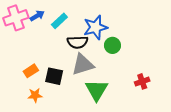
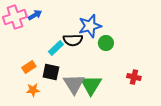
cyan rectangle: (59, 21) -> (56, 48), moved
gray triangle: (83, 64) -> (74, 84), moved, turned -45
red cross: (142, 81) -> (134, 77), turned 32

